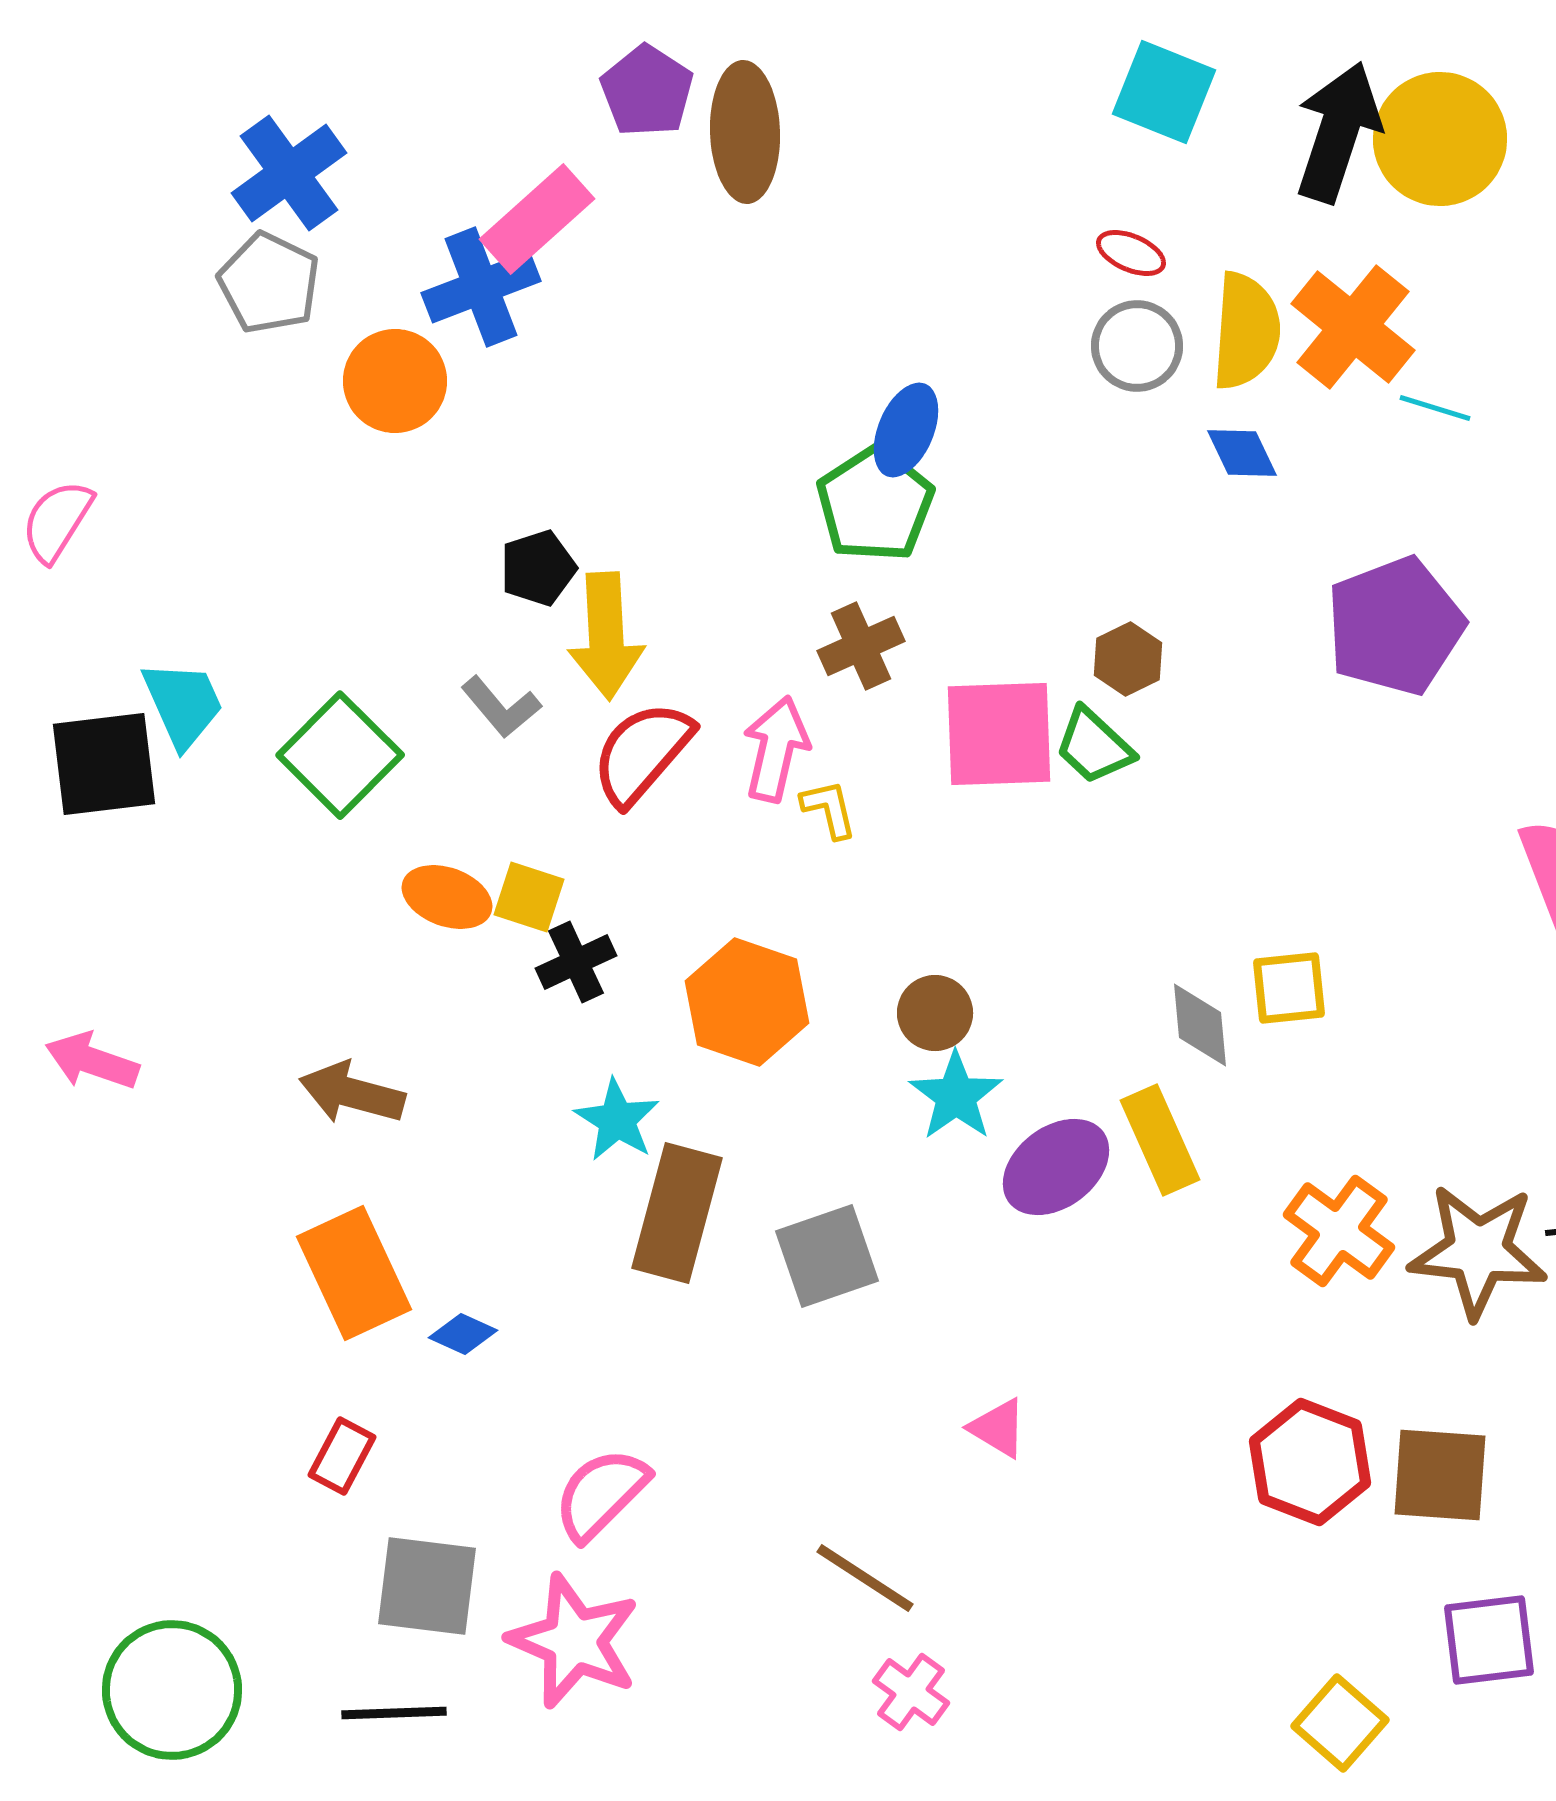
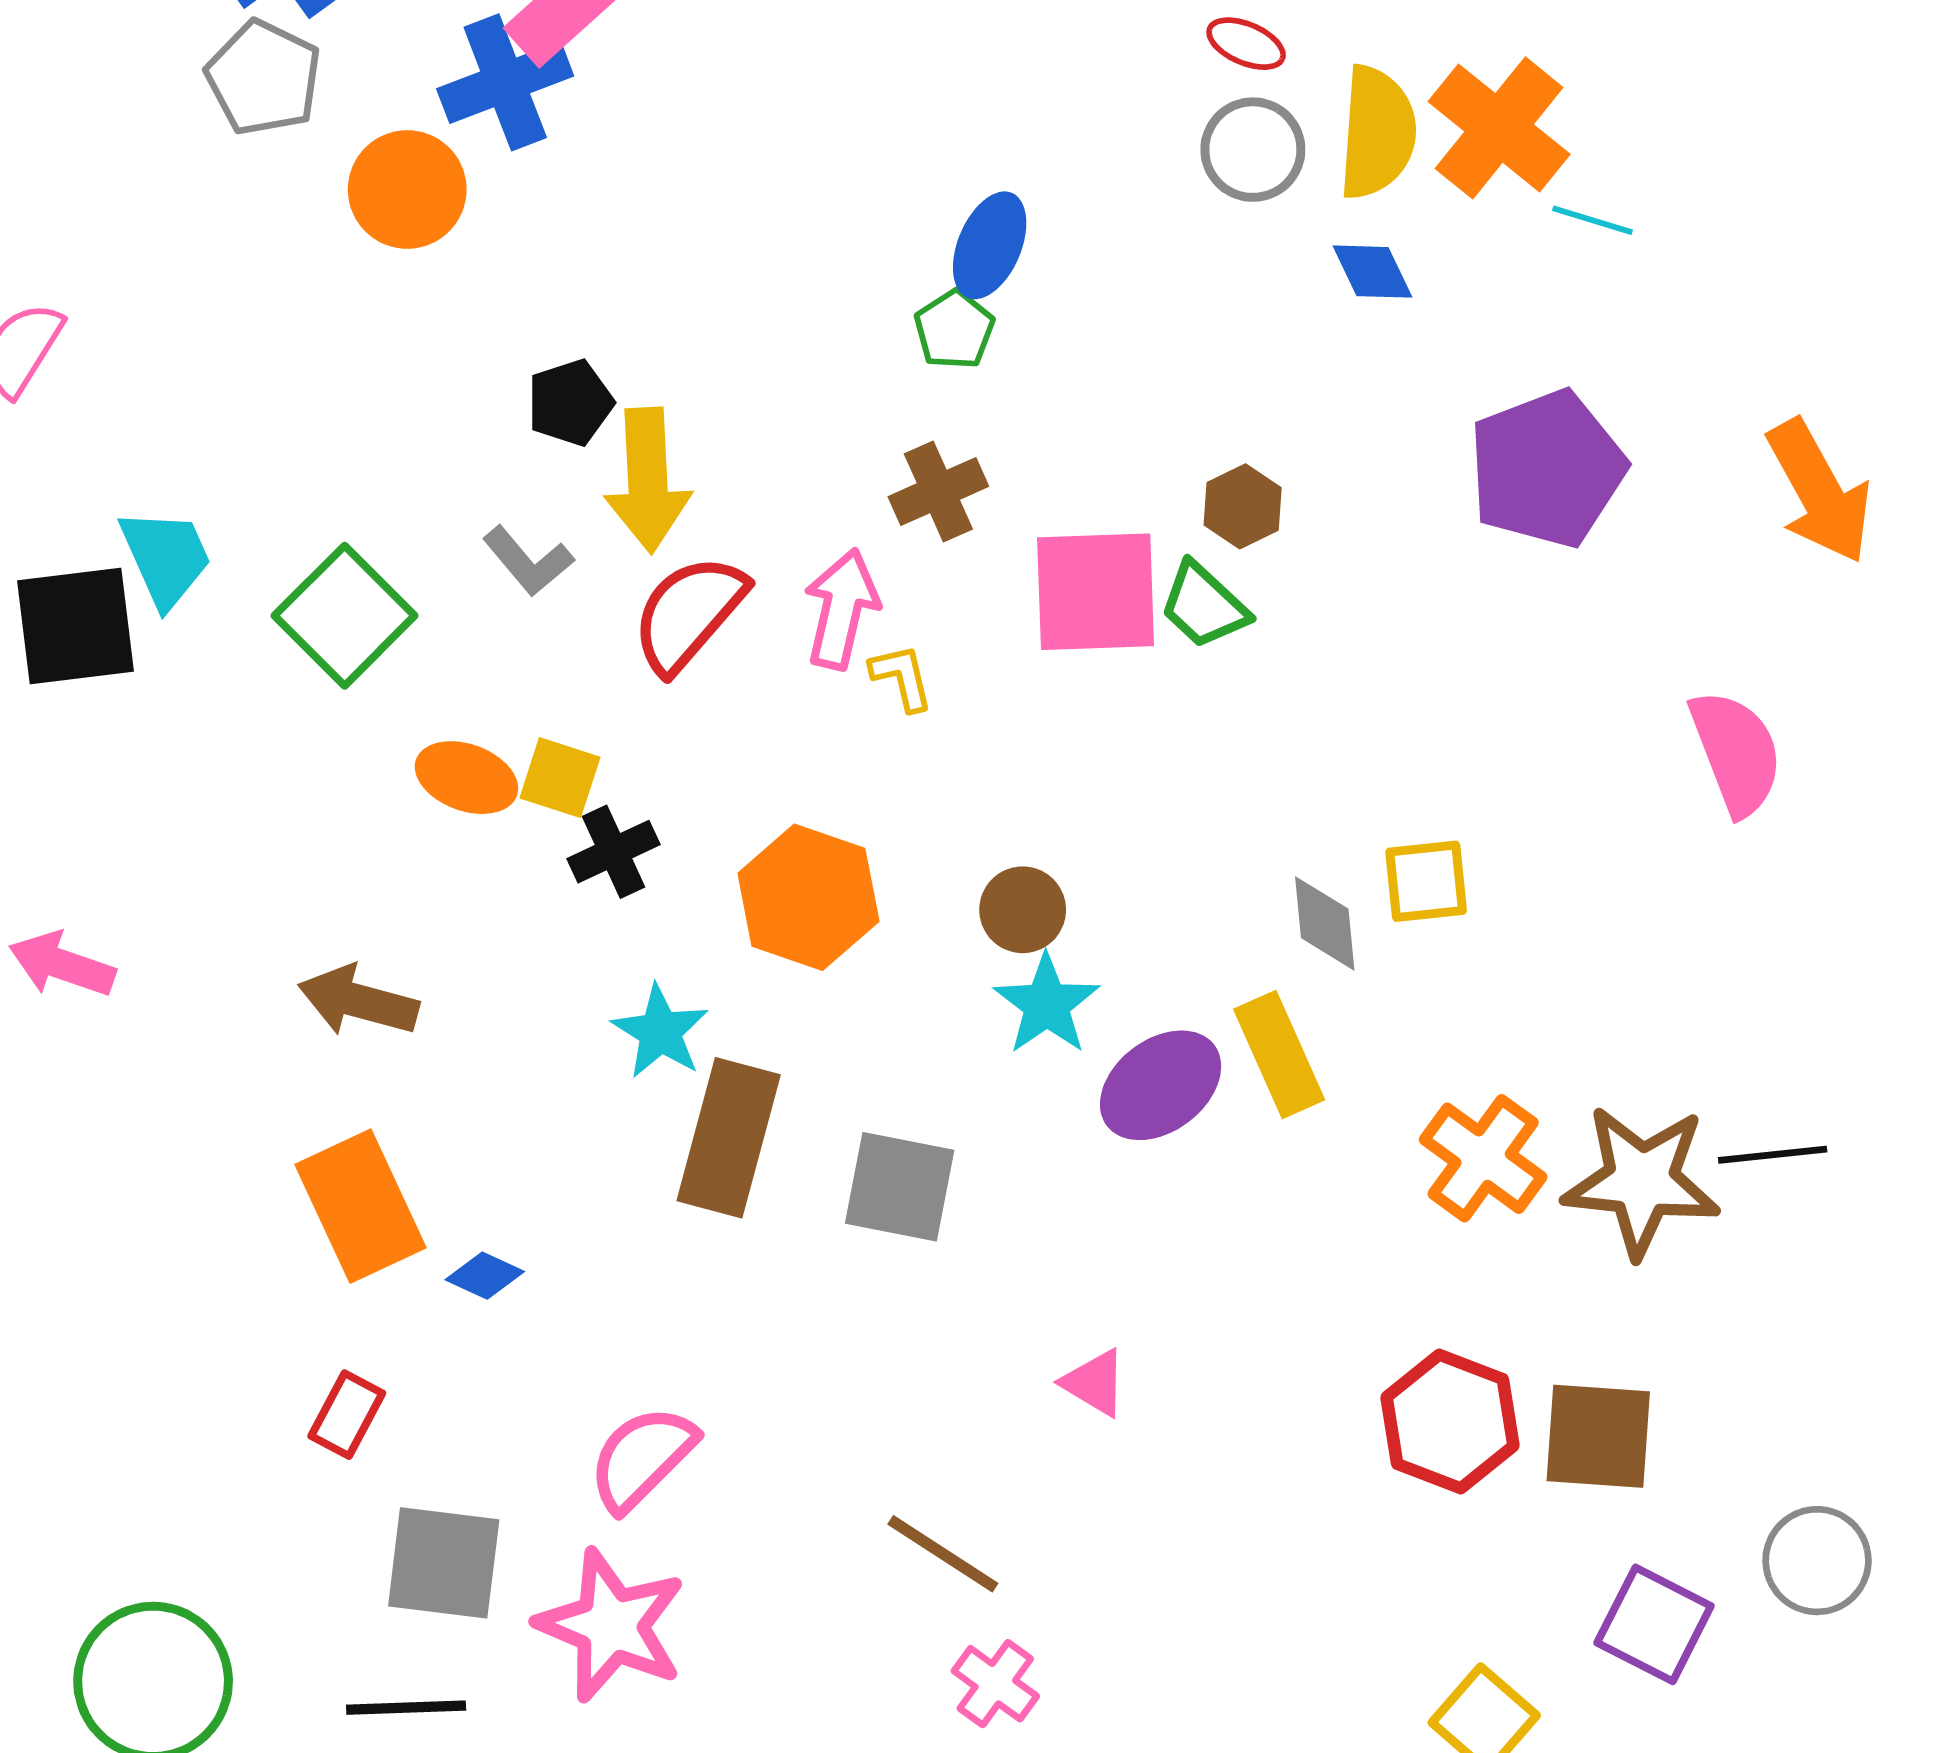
green pentagon: (875, 504) -> (954, 330), size x0.6
gray square: (827, 1256) -> (900, 1187), turned 30
purple square: (1489, 1640) -> (1654, 1624), turned 34

